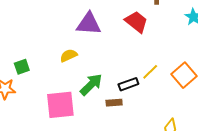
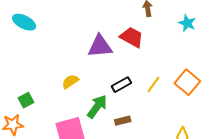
purple triangle: (89, 24) -> (100, 46), moved
black rectangle: (128, 84) -> (121, 85), moved

